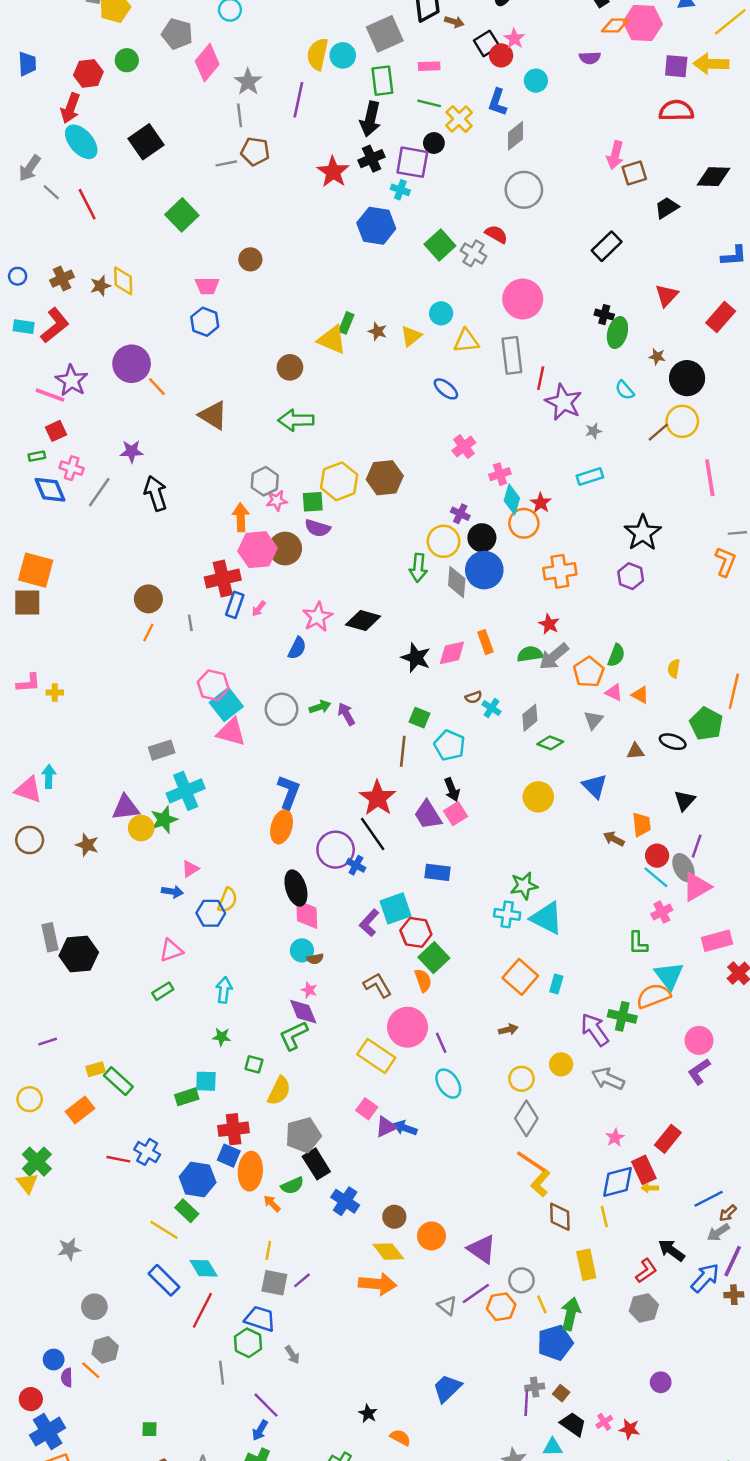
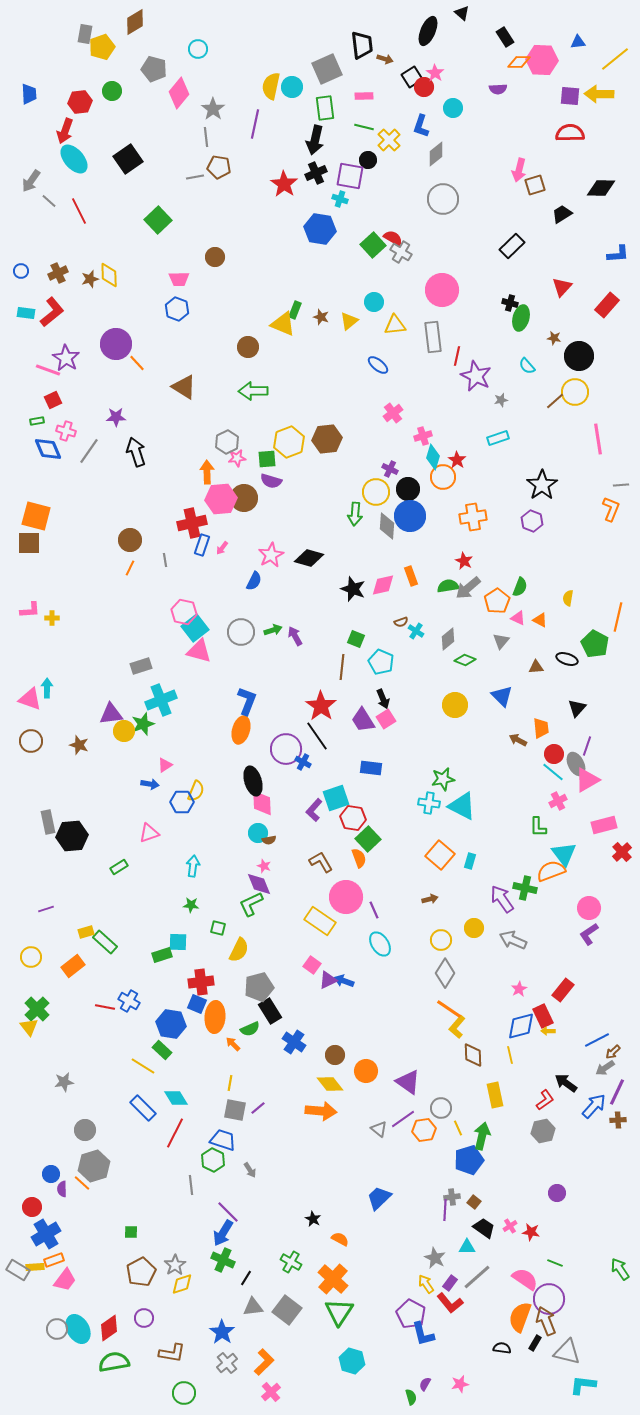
red semicircle: (496, 234) -> (393, 238), moved
green rectangle: (163, 991) -> (119, 867), moved
gray hexagon: (105, 1350) -> (94, 1166), size x1.4
blue arrow: (260, 1430) -> (223, 1233), size x1.5

